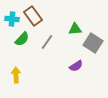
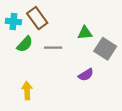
gray line: (47, 42) -> (53, 48), turned 56
yellow arrow: (16, 75) -> (27, 91), moved

